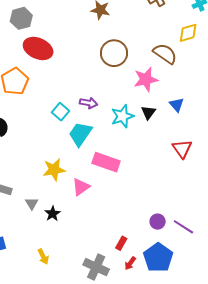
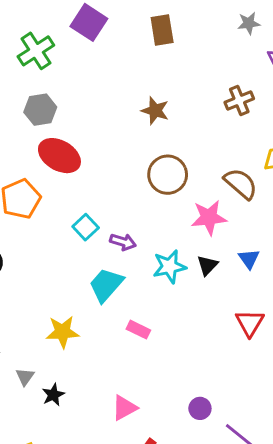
cyan square: (60, 112) -> (86, 227), moved
pink rectangle: (106, 162) -> (138, 330), size x0.6
pink triangle: (81, 187) -> (124, 408), moved
purple circle: (158, 222) -> (200, 408), moved

